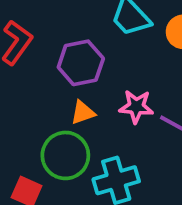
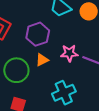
green circle: (65, 155) -> (16, 70), moved

